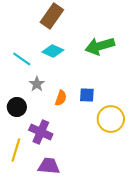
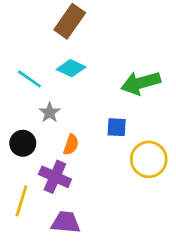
green arrow: (100, 46) -> (141, 83), moved
orange semicircle: (61, 98) -> (71, 145), moved

